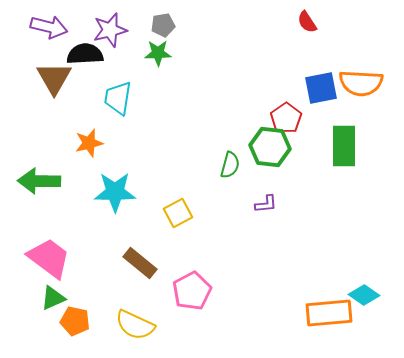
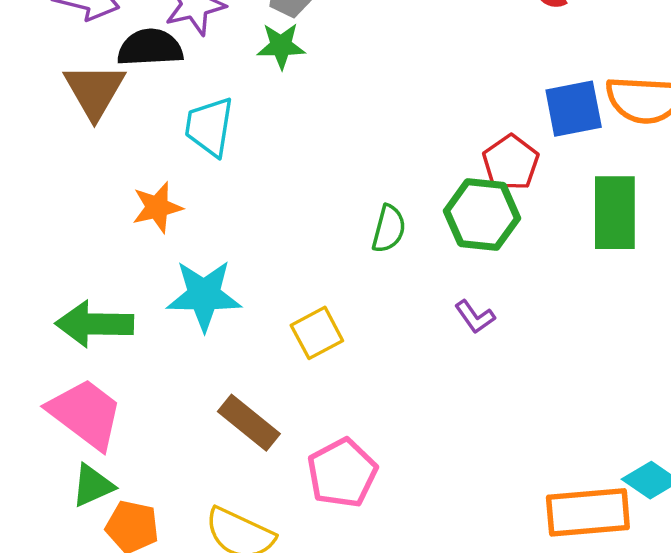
green semicircle: (230, 165) -> (389, 229), moved
green arrow: (39, 181) -> (94, 324), moved
purple L-shape: (266, 204) -> (475, 317), turned 60

